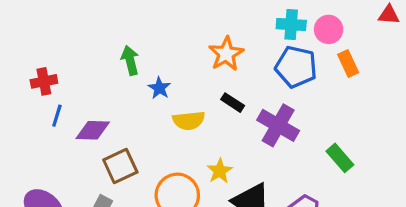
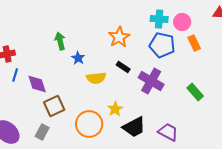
purple diamond: (93, 130) -> (37, 84), turned 70
green rectangle: (340, 158) -> (195, 92), moved

